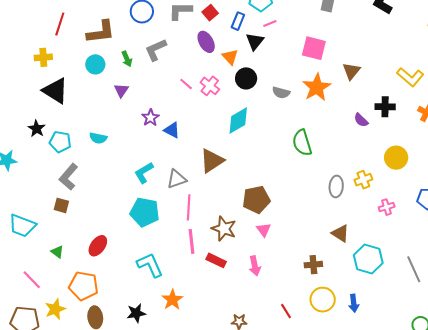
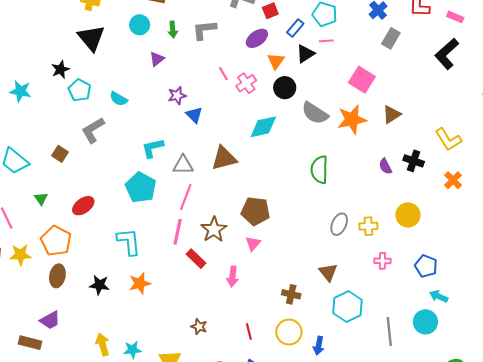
purple ellipse: (206, 42) -> (257, 38), turned 65
gray semicircle: (281, 93) -> (315, 113), size x1.5
gray L-shape: (68, 177) -> (93, 130), moved

